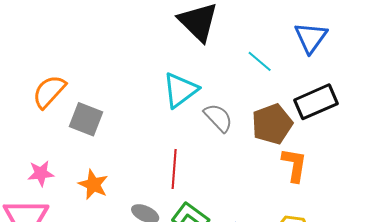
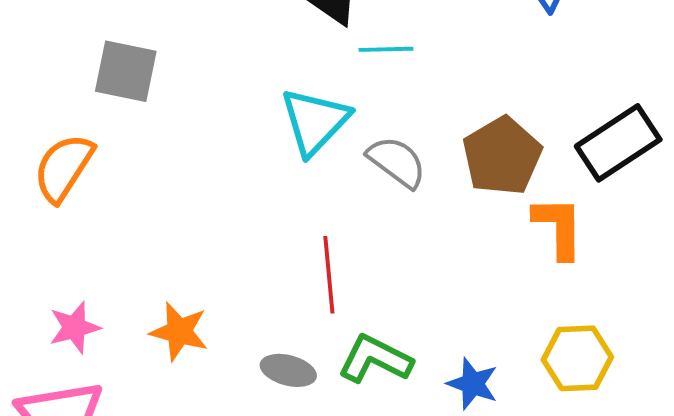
cyan line: (260, 61) -> (386, 49), moved, turned -32
black rectangle: (316, 102) -> (618, 143), moved
gray square: (86, 119) -> (126, 71), moved

